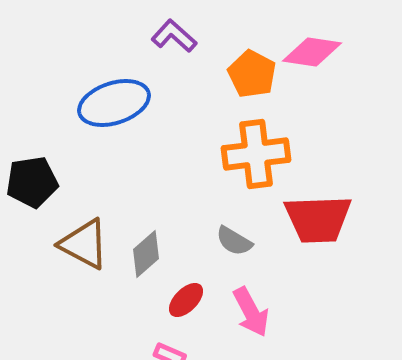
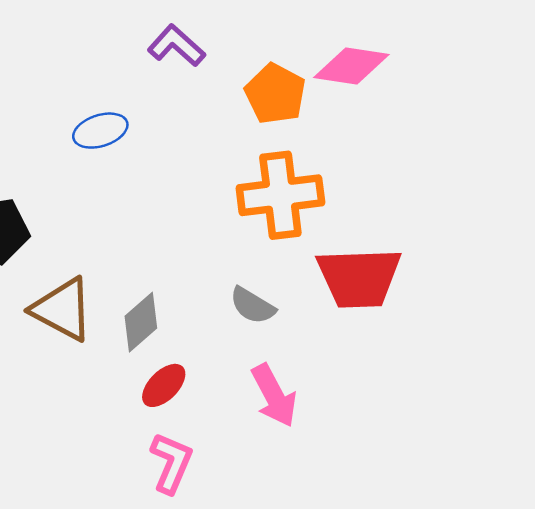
blue ellipse: (114, 103) -> (100, 131), size x0.6
red ellipse: (186, 300) -> (164, 385), moved

